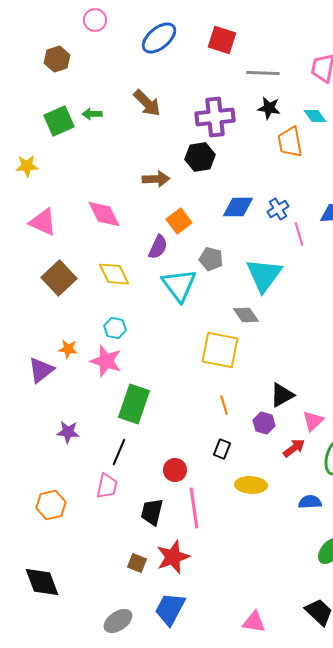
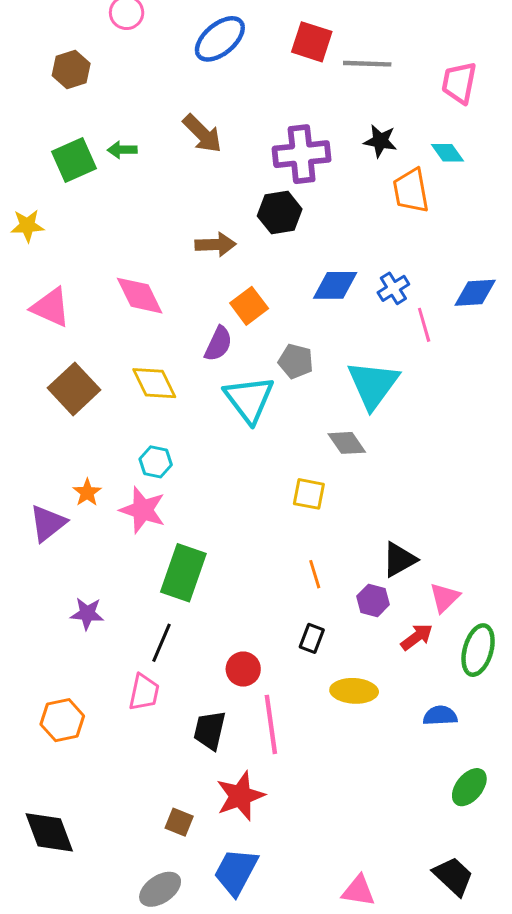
gray line: (263, 73) -> (367, 64), moved
orange star: (68, 349) -> (87, 493), turned 30
yellow square: (220, 350) -> (309, 494), size x0.6
brown square: (137, 563) -> (179, 822), moved

